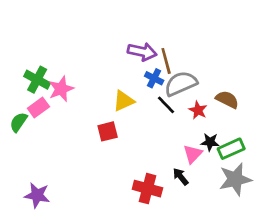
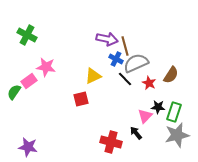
green cross: (37, 80) -> (27, 35), moved
pink star: (61, 89) -> (46, 67), turned 30
brown semicircle: (227, 100) -> (171, 75), turned 96
green rectangle: (231, 149) -> (174, 112), turned -48

